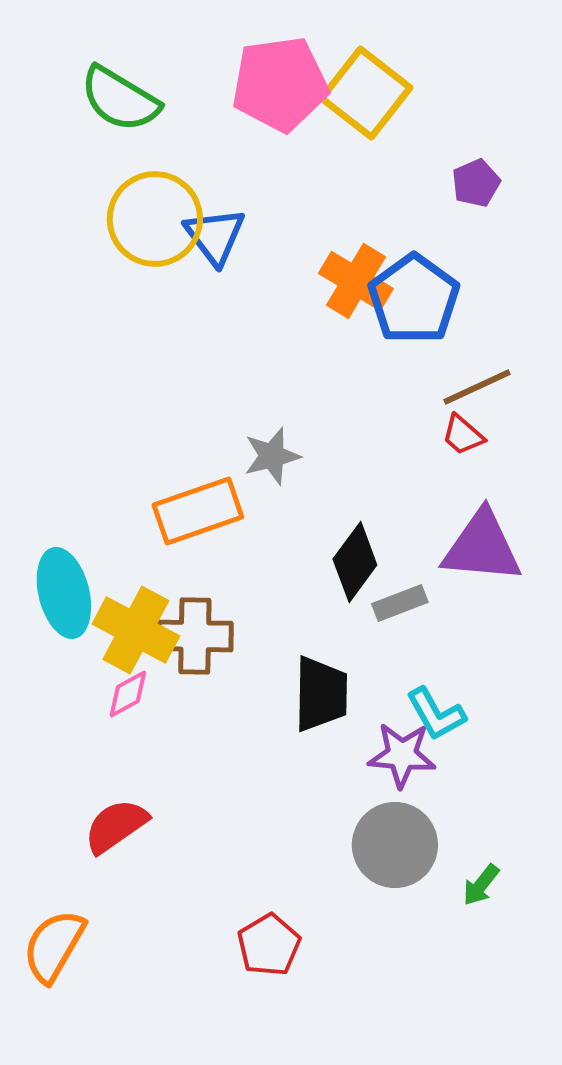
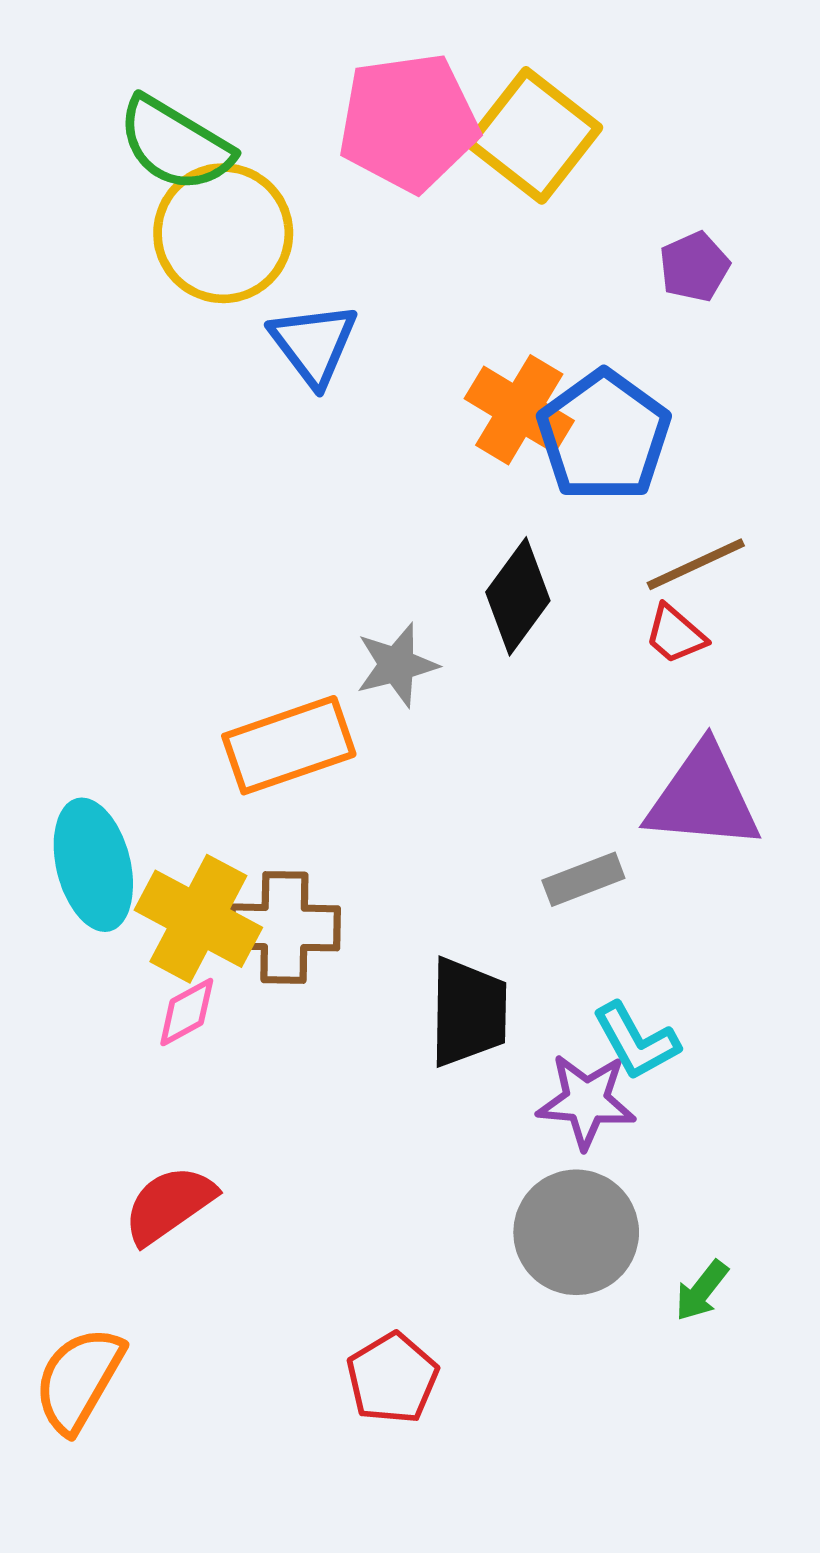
yellow circle: (155, 219) -> (223, 233), moved
black diamond: (355, 562) -> (518, 596), moved

